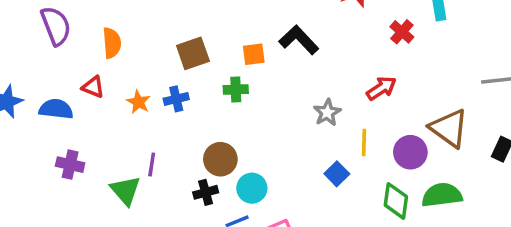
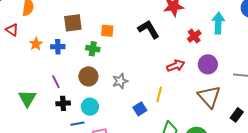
black L-shape: (299, 40) -> (149, 29), moved
gray star: (327, 113) -> (120, 81), moved
purple circle: (410, 152) -> (208, 64), moved
brown circle: (220, 159) -> (88, 76), moved
purple line: (152, 165) -> (56, 82), moved, turned -48
green triangle: (125, 190) -> (27, 98), moved

